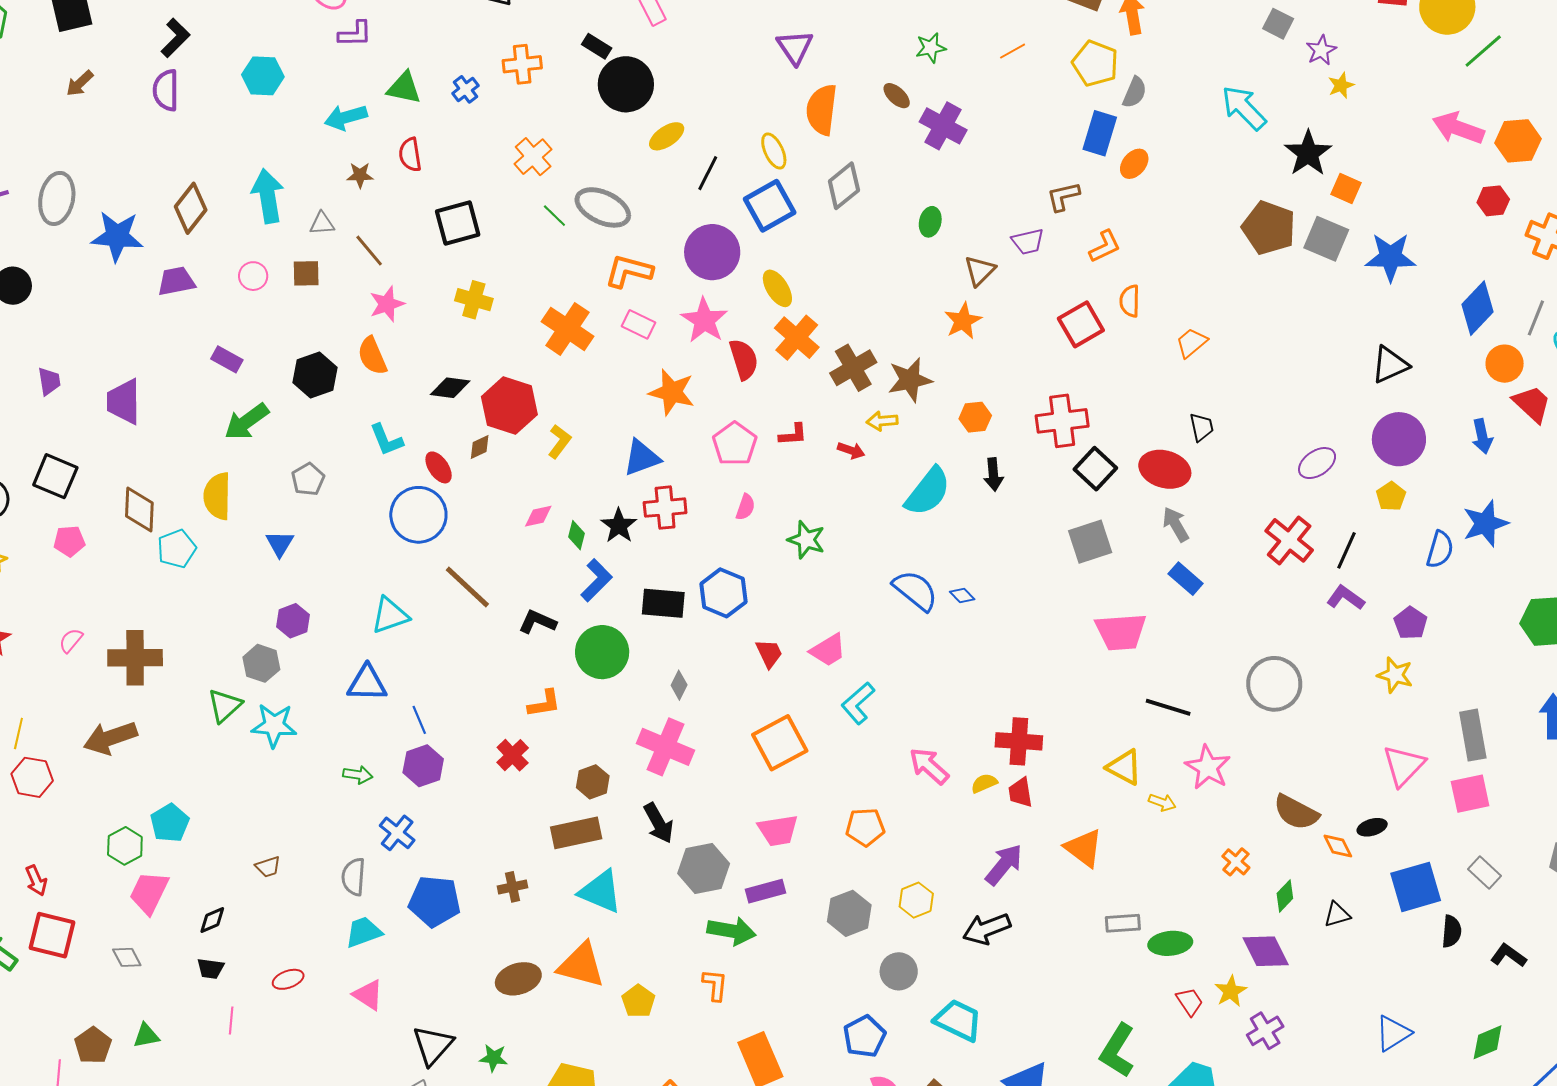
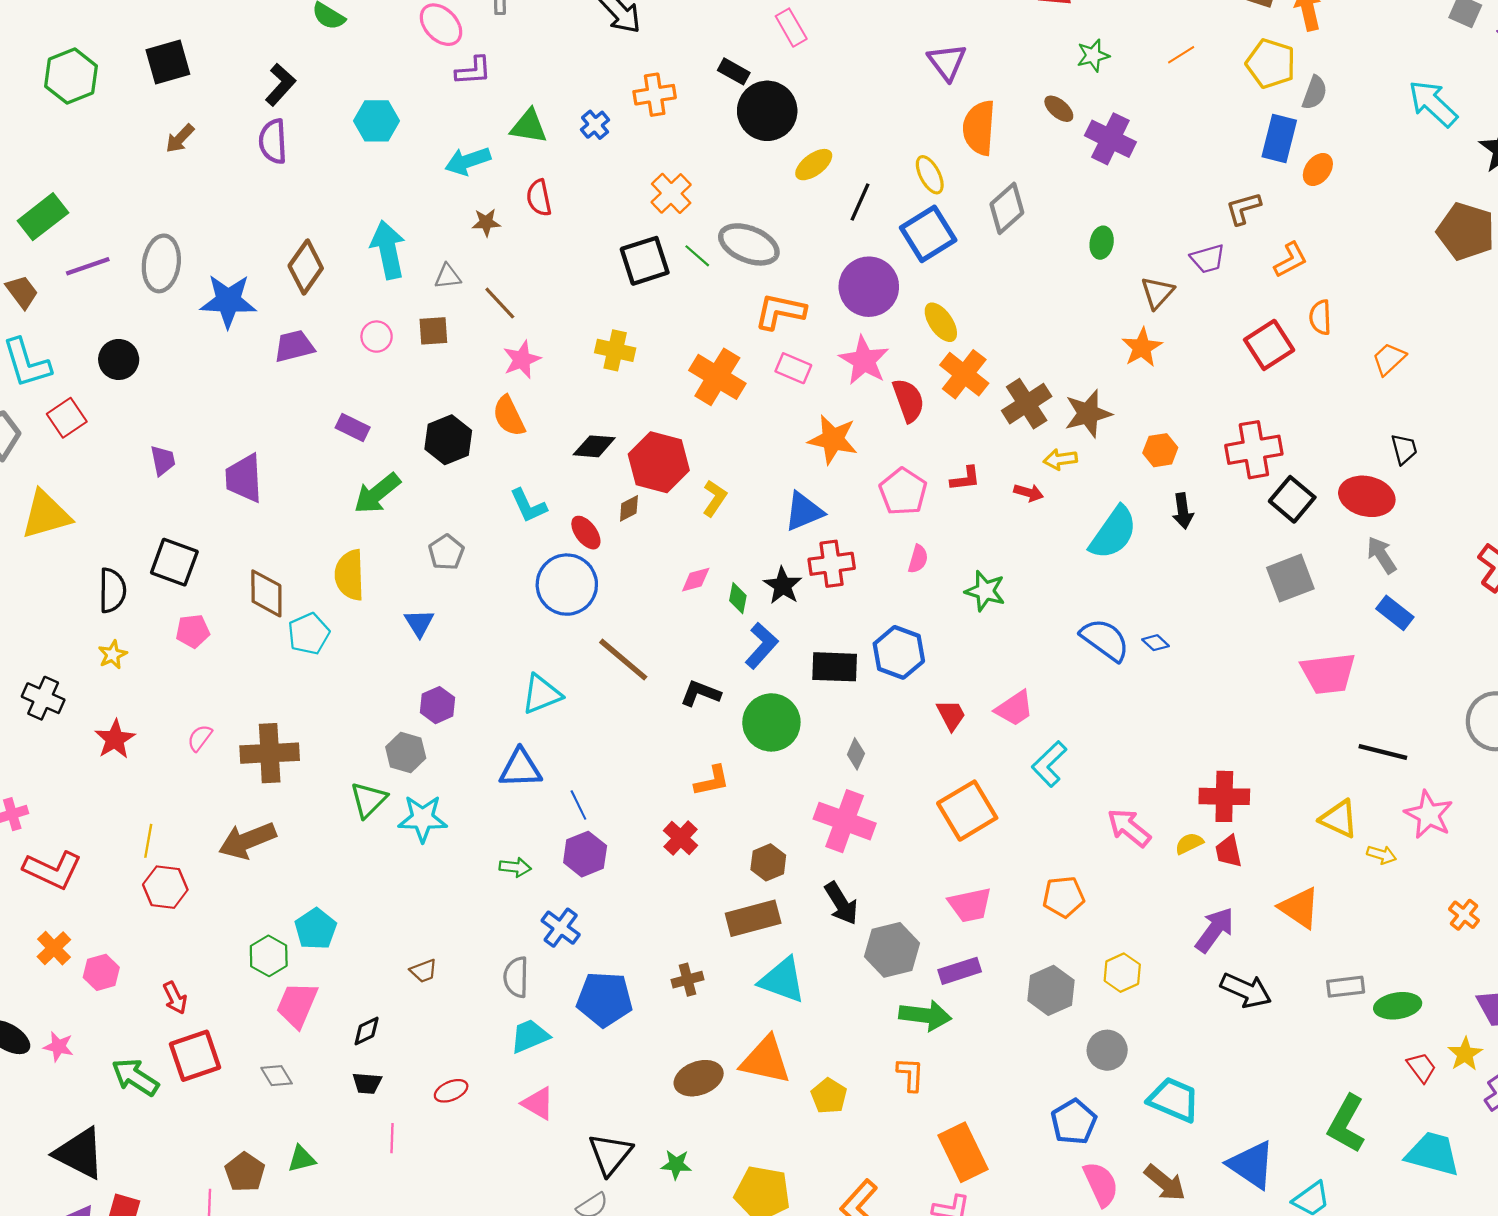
black square: (458, 223) -> (645, 261), moved
black arrow: (987, 929) -> (1246, 990), moved, turned -132
red square: (52, 935) -> (195, 1056), turned -30

